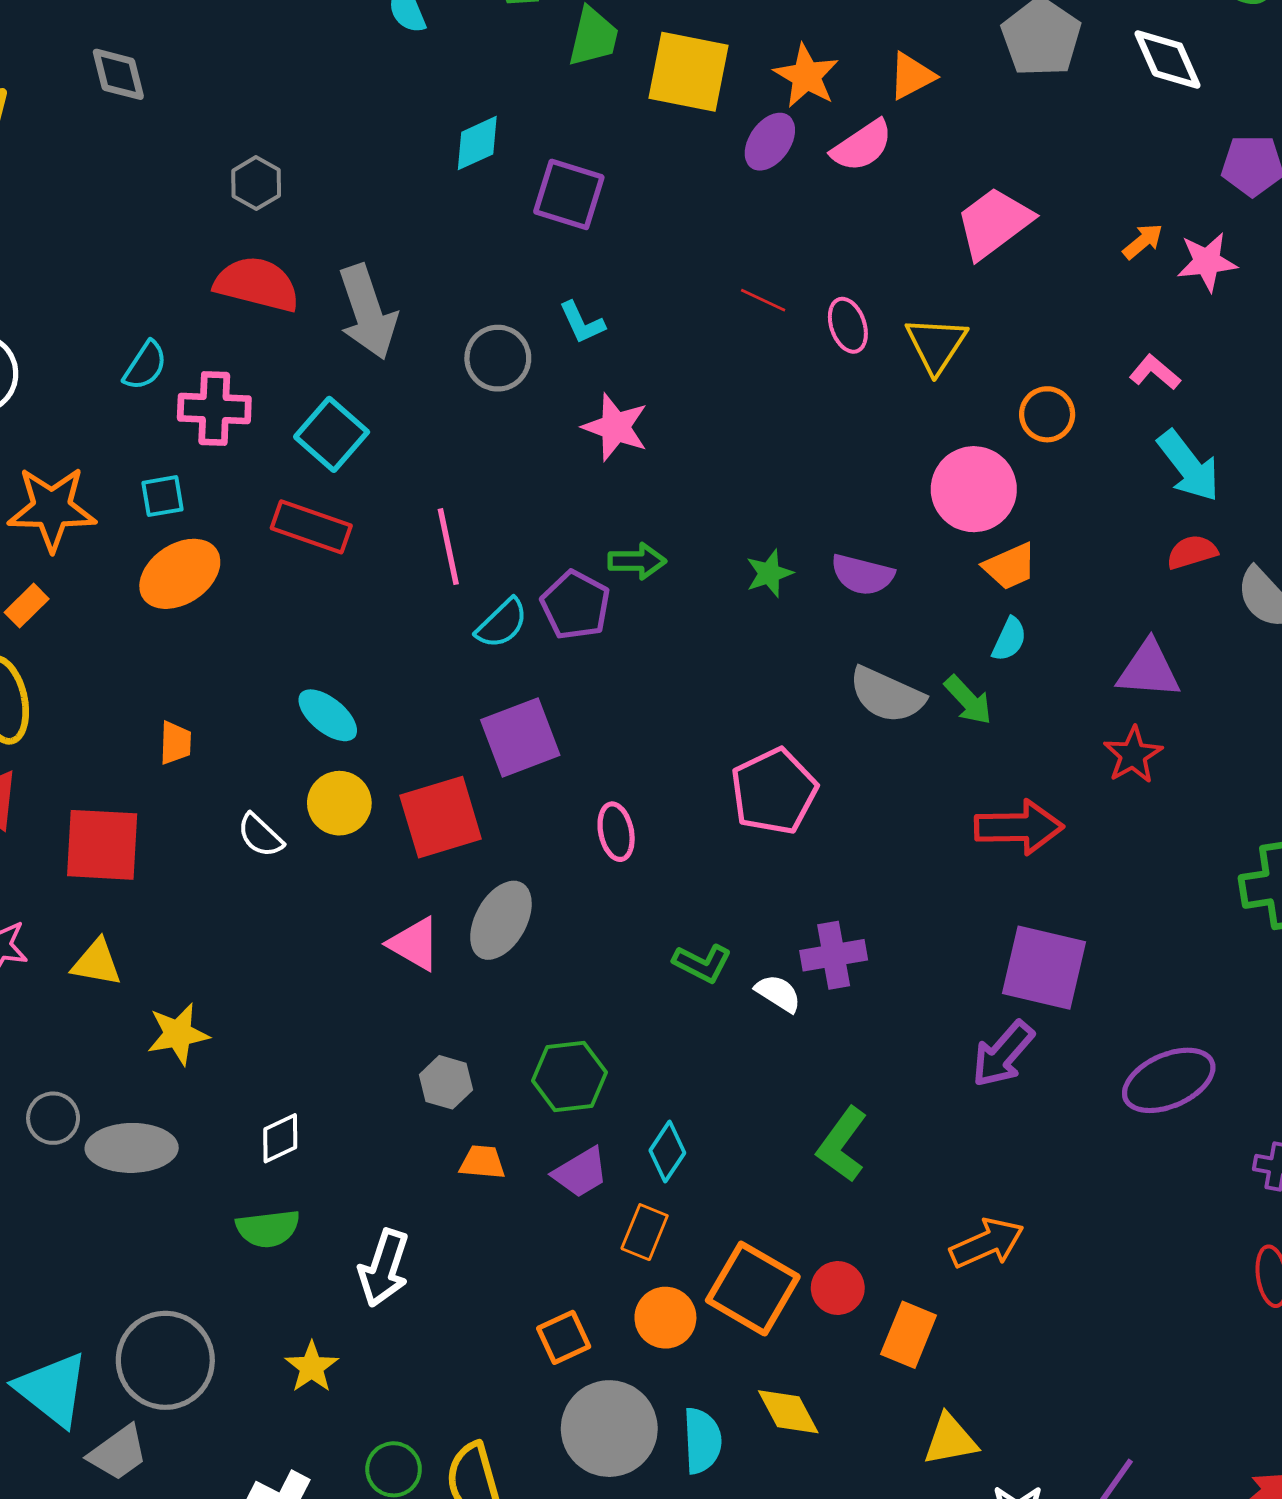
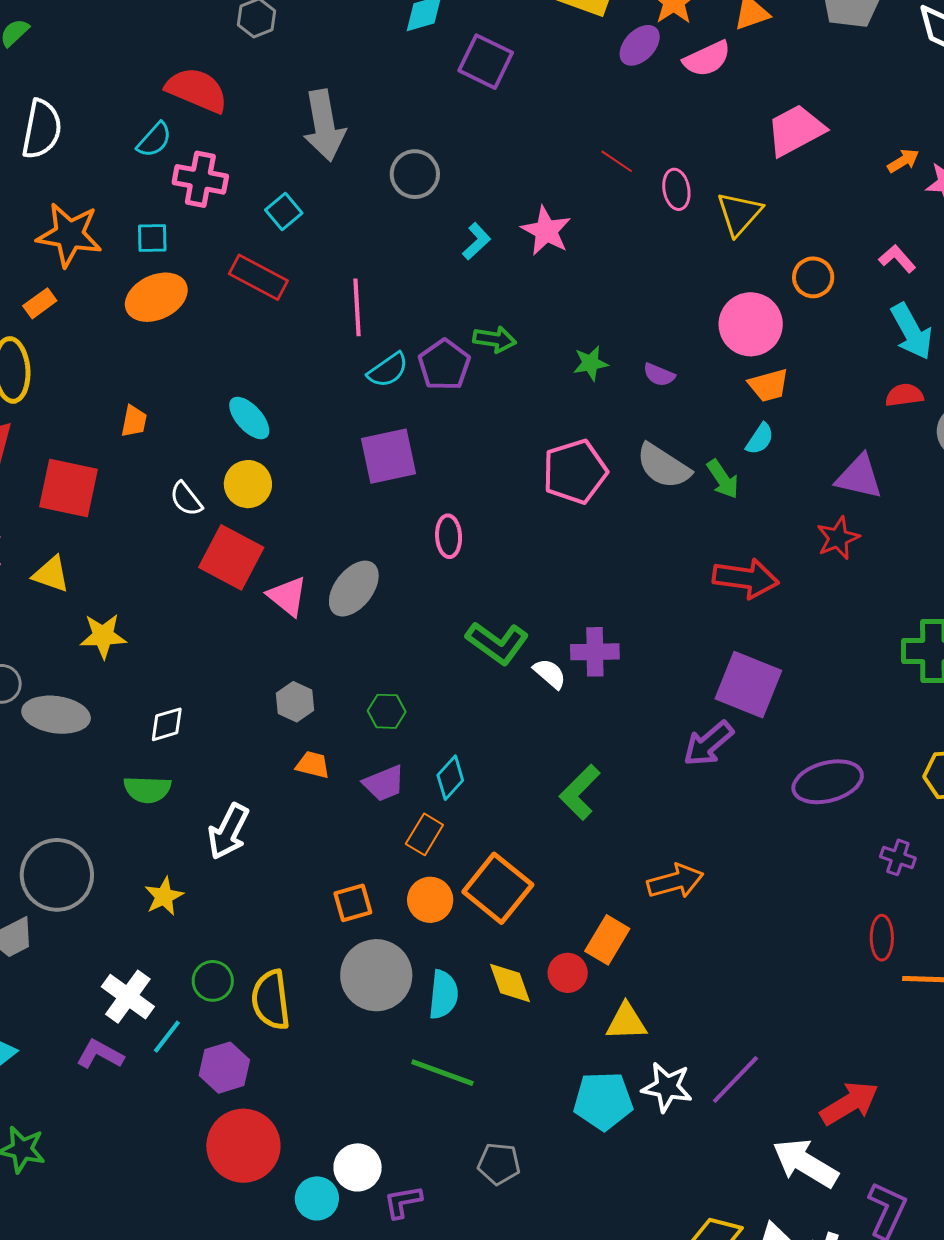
red semicircle: (257, 284) -> (197, 90), moved
cyan L-shape: (582, 323) -> (477, 241), moved, turned -117
pink star: (615, 427) -> (546, 231), moved
cyan square: (332, 434) -> (284, 212), size x0.7
purple semicircle: (862, 575) -> (659, 375), size x0.7
pink pentagon: (774, 791) -> (575, 472), moved
red square: (441, 817) -> (231, 557), moved, turned 36
green L-shape: (702, 963) -> (497, 643), size x1.4
green hexagon: (569, 1077) -> (387, 711), size x0.7
red circle: (838, 1288) -> (568, 973), moved

